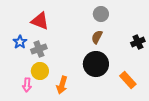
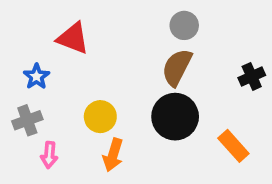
brown semicircle: (97, 37) -> (177, 67), size x1.5
gray cross: (39, 49) -> (27, 120), moved
yellow circle: (40, 71) -> (100, 117), moved

